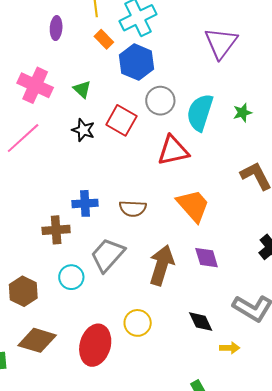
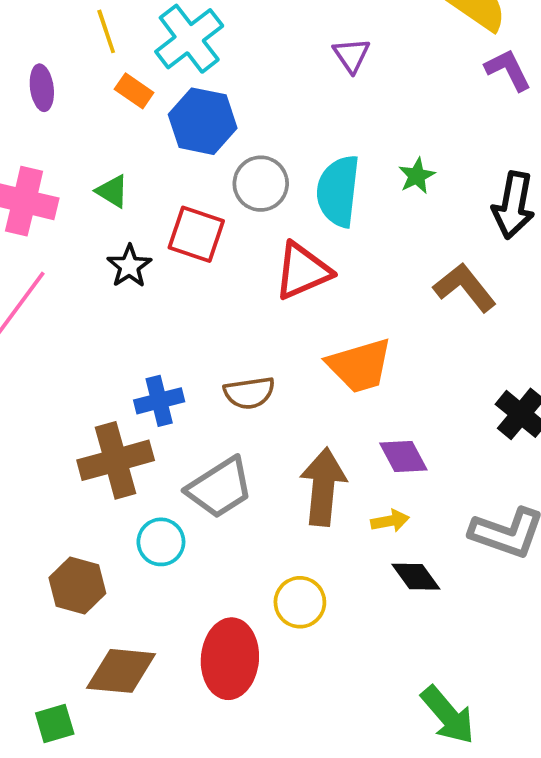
purple triangle: (221, 43) -> (351, 55), size x0.6
black star: (83, 130) -> (129, 266), turned 30
orange trapezoid: (193, 206) -> (360, 365), turned 126
brown cross: (56, 230) -> (116, 460), size x1.4
gray trapezoid: (108, 255) -> (220, 488), turned -153
yellow arrow: (230, 348) -> (390, 521), moved

